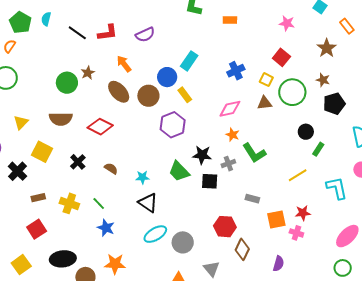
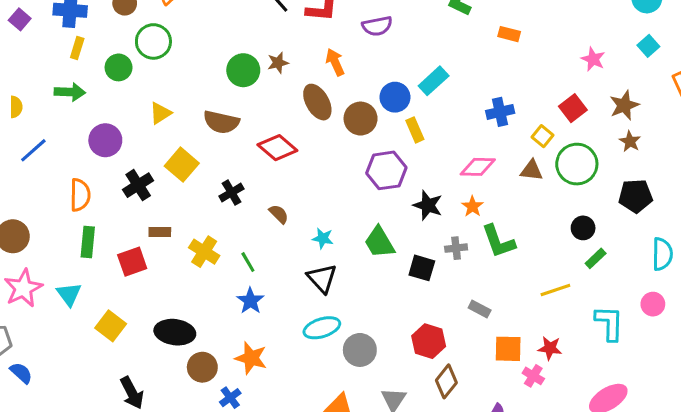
brown star: (327, 48) -> (624, 105), moved
brown star: (323, 80) -> (630, 141), moved
black star: (202, 155) -> (428, 205), moved
red square: (37, 229) -> (132, 262), moved
yellow square: (21, 265) -> (111, 326), turned -30

